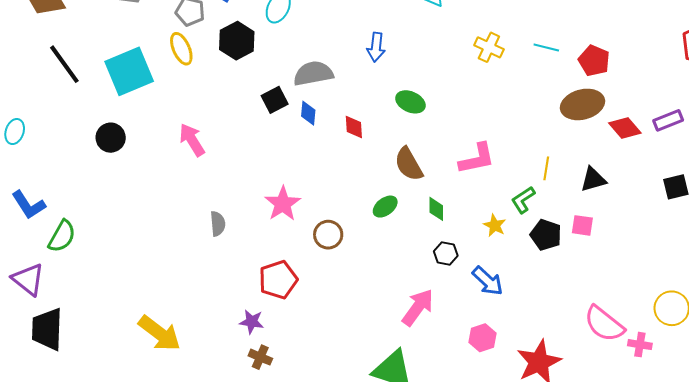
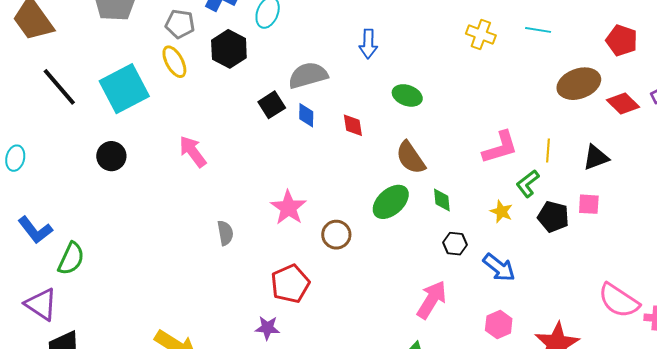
red pentagon: (594, 61) -> (622, 40), moved
pink L-shape: (477, 159) -> (500, 147), moved
green ellipse: (385, 207) -> (391, 202), size x1.5

